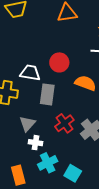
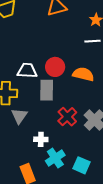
red circle: (59, 62) -> (55, 67), moved
gray triangle: (27, 124) -> (19, 116), moved

